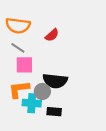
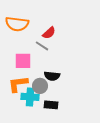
gray line: (18, 48) -> (42, 46), moved
black semicircle: (55, 81) -> (52, 76), size x0.7

